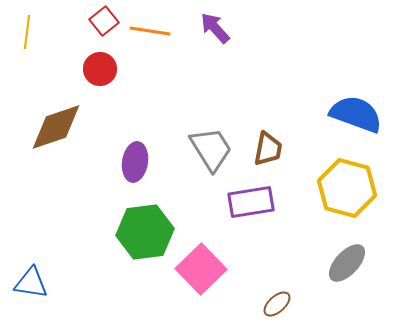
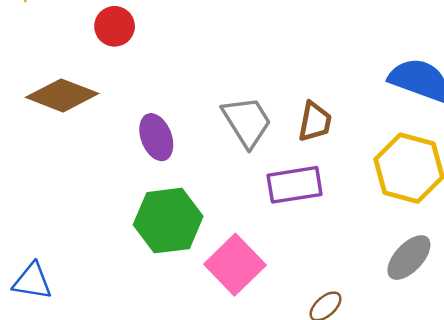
brown diamond: (56, 127) -> (62, 95), turned 40
purple ellipse: (135, 162) -> (156, 137), turned -30

